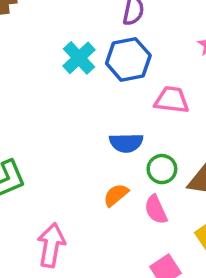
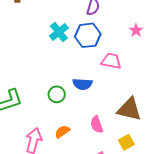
green circle: (162, 169) -> (57, 94), moved
orange semicircle: (116, 195) -> (62, 132), moved

